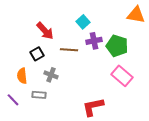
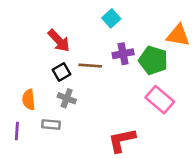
orange triangle: (136, 15) -> (178, 35), moved
cyan square: (83, 22) -> (111, 18), moved
black square: (37, 54) -> (61, 72), moved
purple line: (13, 100) -> (17, 131), turned 48

